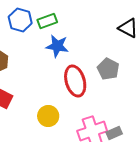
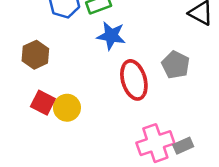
yellow circle: (48, 116) -> (67, 108), moved

